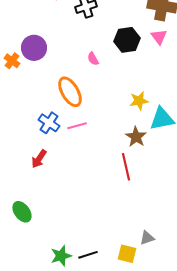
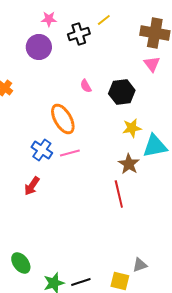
black hexagon: (127, 40) -> (122, 92), moved
purple circle: (34, 48) -> (39, 47), moved
green ellipse: (22, 212) -> (21, 263), moved

